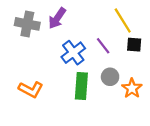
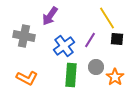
gray cross: (27, 24) -> (24, 36), moved
purple line: (103, 46) -> (90, 40), turned 70

